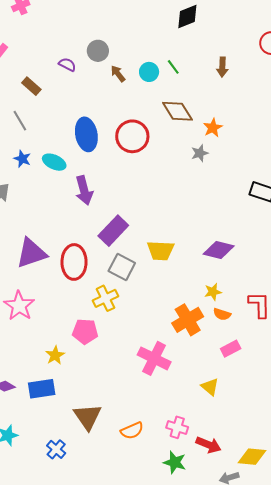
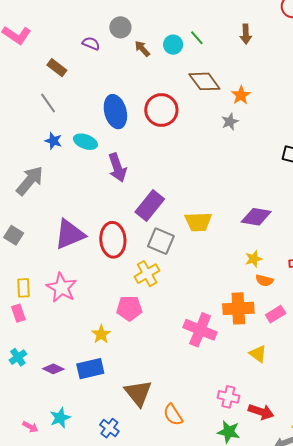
orange cross: (188, 320) -> (238, 308), moved, turned 32
orange semicircle: (132, 431) -> (173, 415), moved, turned 85

